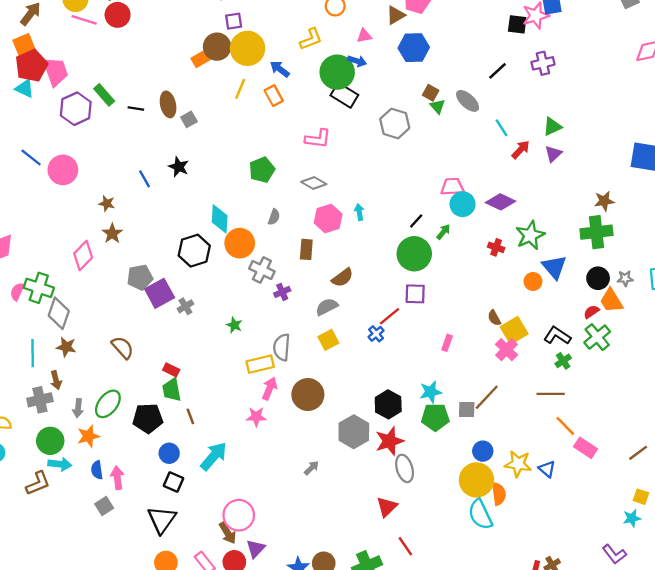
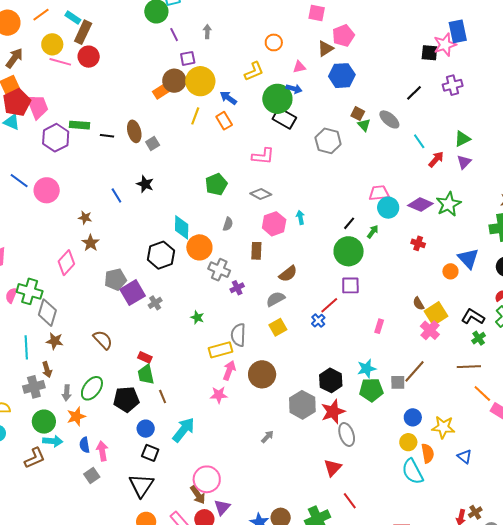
green rectangle: (104, 95) -> (80, 125), turned -42
green star: (530, 235) -> (448, 204), moved
blue triangle: (547, 469) -> (465, 457), moved
yellow circle: (476, 480) -> (408, 442), size x0.6

